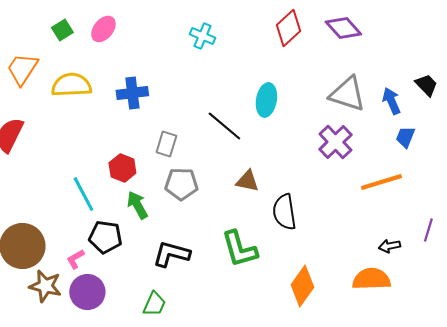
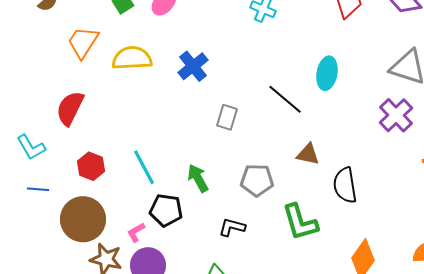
blue cross: (132, 93) -> (193, 66), turned -32
red hexagon: (122, 168) -> (91, 166), moved
gray pentagon: (181, 184) -> (257, 180), moved
black L-shape: (171, 254) -> (232, 227), size x0.7

